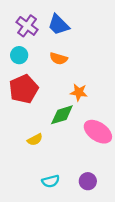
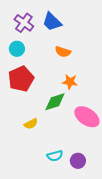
orange semicircle: (59, 59) -> (63, 52), moved
cyan semicircle: (51, 181) -> (55, 156), moved

